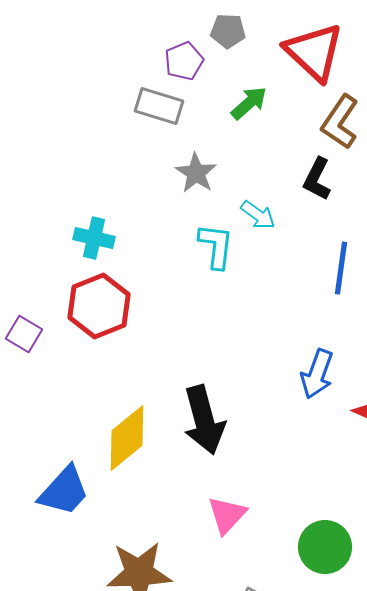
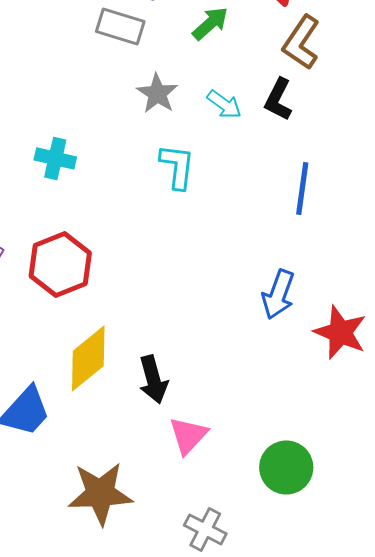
cyan arrow: (258, 215) -> (224, 104), moved
red hexagon: (99, 306) -> (60, 264), moved
black arrow: (204, 420) -> (153, 379), moved, size x0.7

